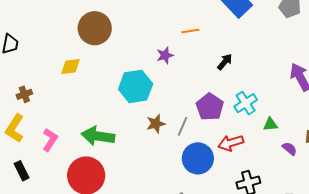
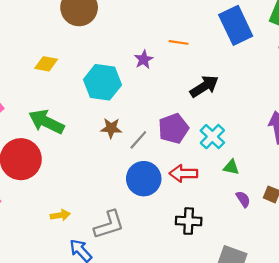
purple star: (165, 55) -> (144, 59), turned -30
black arrow: (225, 62) -> (204, 86), size x1.5
yellow diamond: (71, 67) -> (46, 64), moved
cyan cross: (246, 103) -> (212, 137), turned -30

